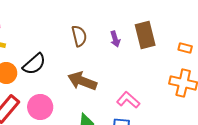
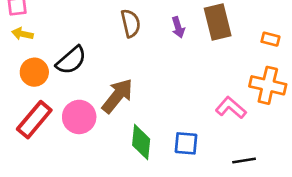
brown arrow: (82, 81) -> (117, 96), moved, turned 108
pink L-shape: (128, 100) -> (231, 108), moved

